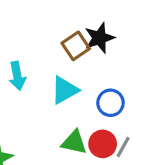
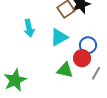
red circle: (103, 144) -> (82, 58), moved

